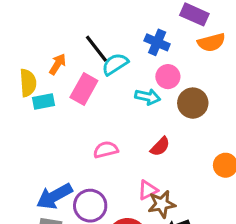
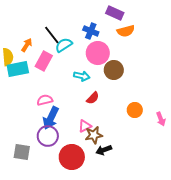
pink circle: (168, 77) -> (98, 53), size x1.5
cyan arrow: (148, 97) -> (82, 76), moved
cyan rectangle: (44, 101) -> (18, 69), size x1.5
pink semicircle: (106, 150) -> (45, 100), moved
blue arrow: (54, 196) -> (51, 118), moved, turned -35

